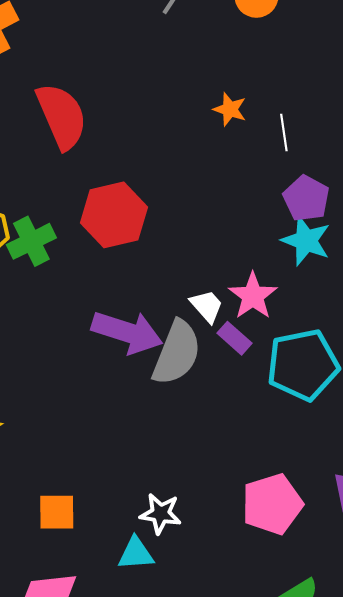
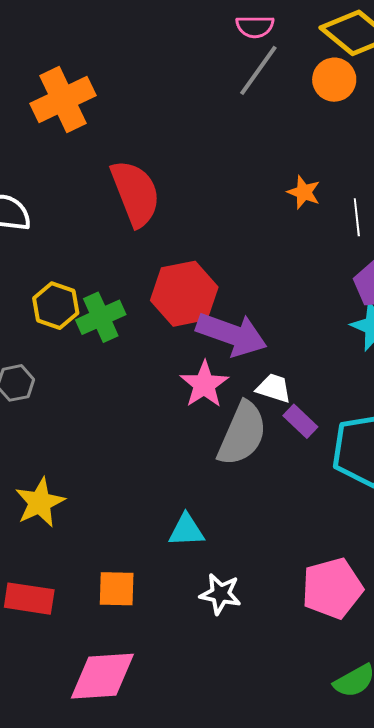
pink star: (253, 296) -> (204, 384), moved
white trapezoid: (207, 306) -> (274, 388), turned -33
purple arrow: (127, 332) -> (231, 334), moved
cyan triangle: (136, 554) -> (186, 530), moved

